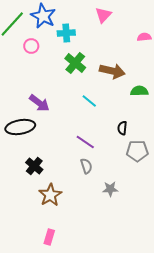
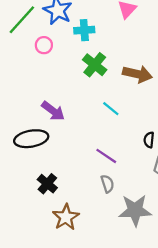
gray star: (110, 189) -> (135, 210), size x1.8

